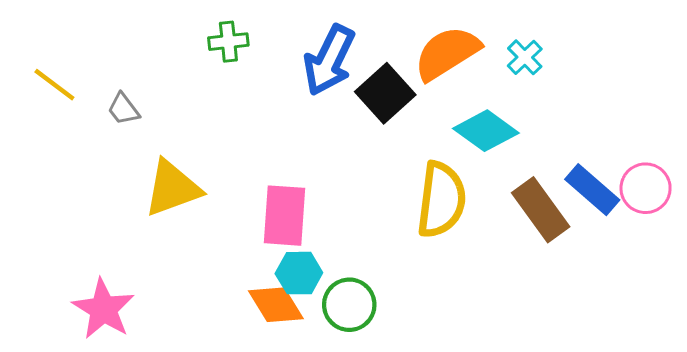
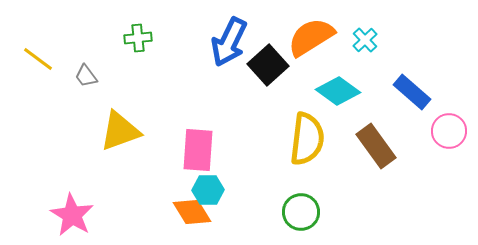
green cross: (228, 42) -> (138, 38), moved
blue rectangle: (592, 190) -> (412, 92), moved
green circle: (349, 305) -> (301, 212), moved

